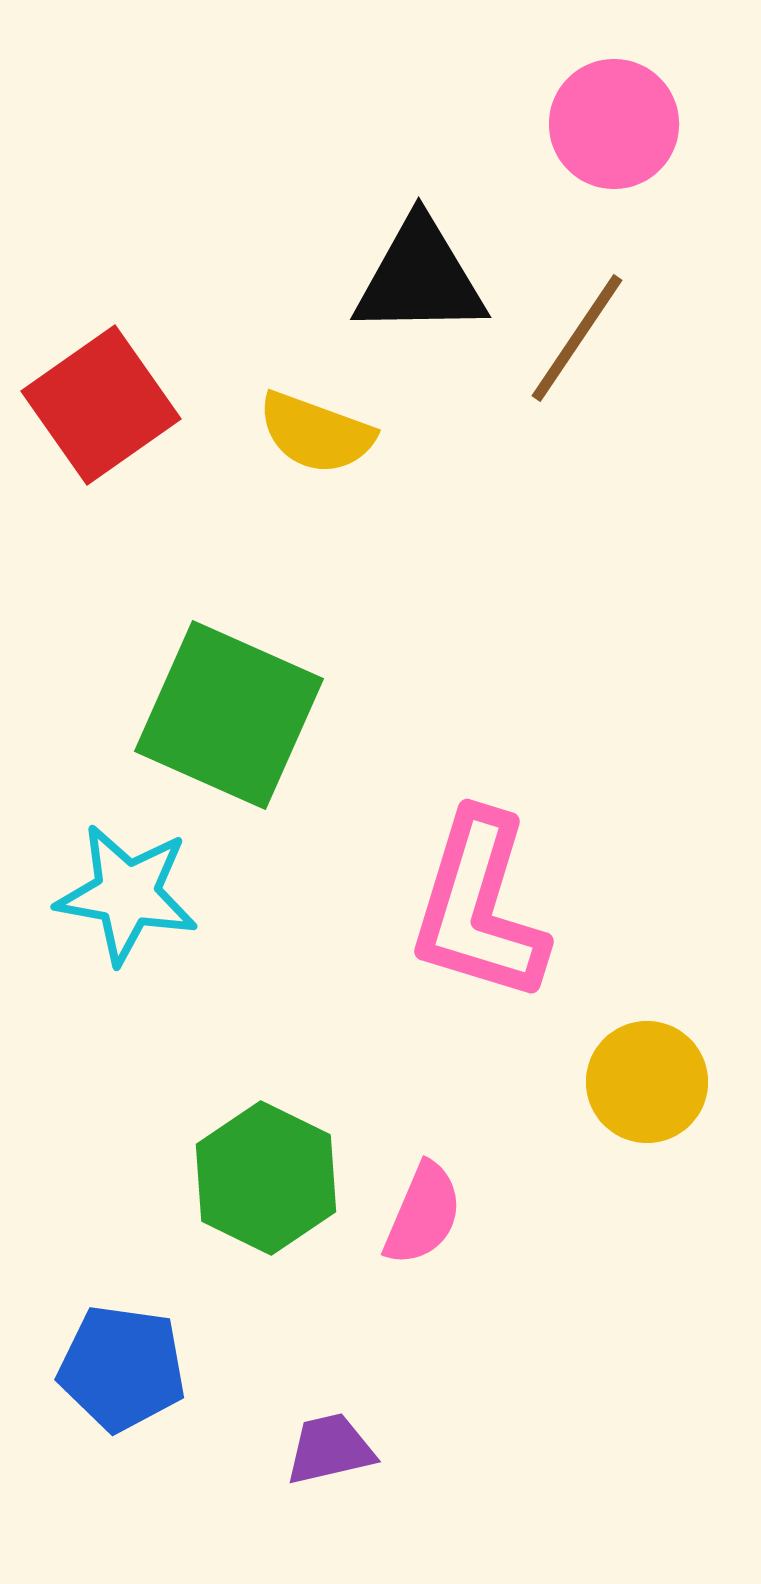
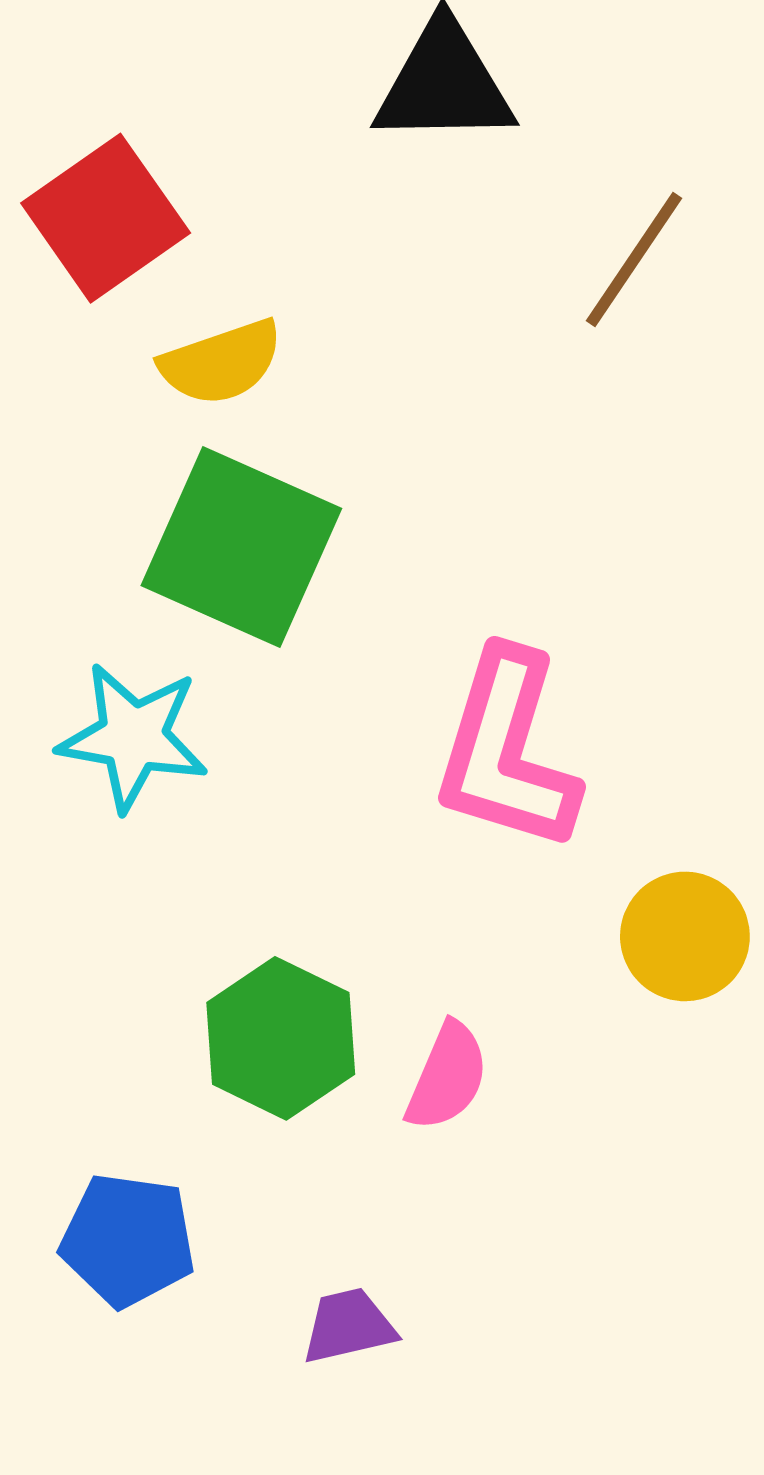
brown line: (577, 338) -> (634, 259), moved
yellow semicircle: (316, 433) -> (221, 362), moved, turned -39

